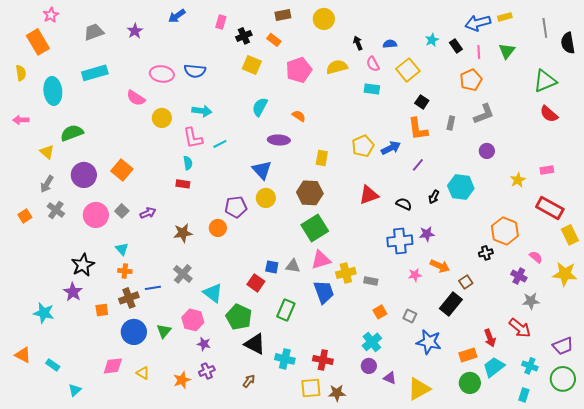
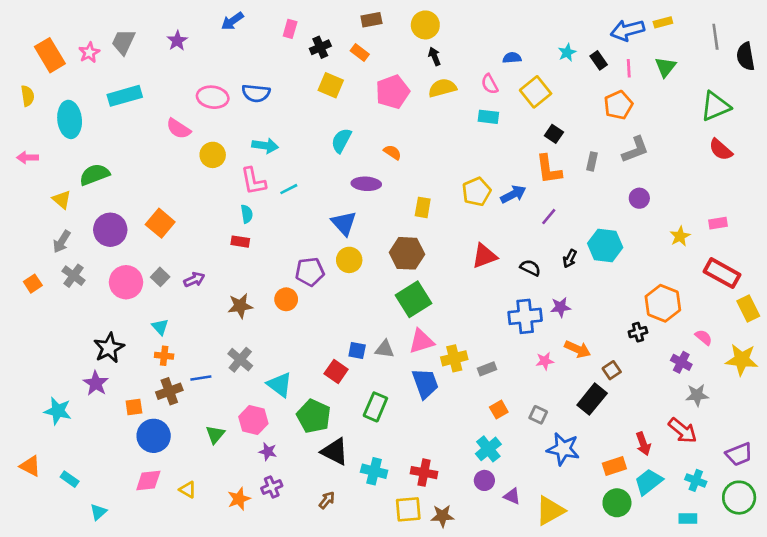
pink star: (51, 15) -> (89, 53), moved
gray trapezoid: (94, 32) -> (123, 42), turned -45
black arrow: (358, 43) -> (434, 56), moved
gray rectangle: (371, 281) -> (487, 369), turned -32
blue circle: (134, 332) -> (154, 436), moved
cyan rectangle: (524, 395) -> (688, 519), turned 72

